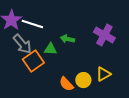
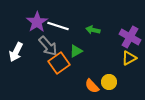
green arrow: (67, 39) -> (93, 30), moved
green triangle: (50, 49) -> (76, 51), turned -32
yellow triangle: (103, 74) -> (129, 58), moved

